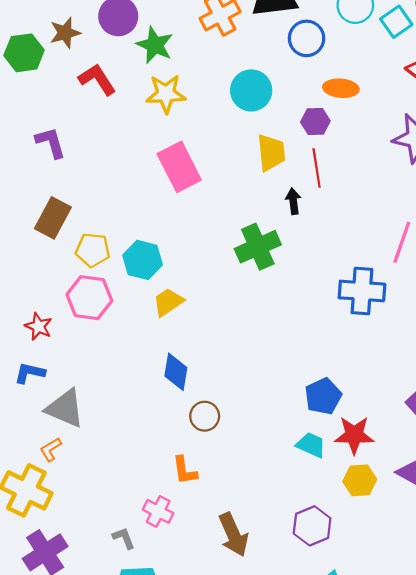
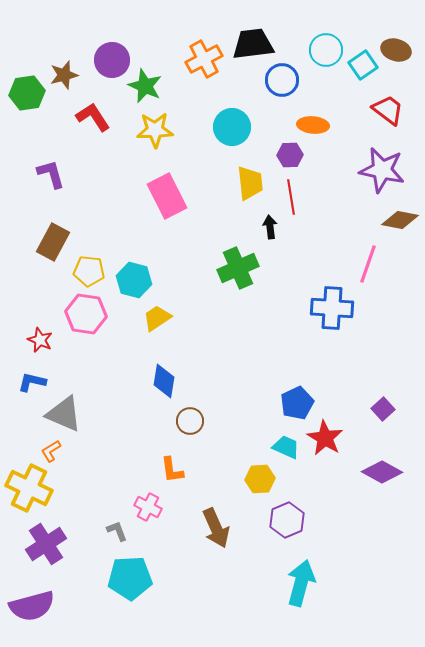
red star: (354, 435) -> (325, 438), turned 30
yellow hexagon: (360, 480) -> (260, 479), moved

